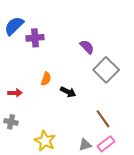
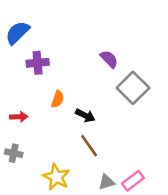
purple cross: (35, 38) -> (38, 63), moved
brown line: (103, 119) -> (89, 146), moved

